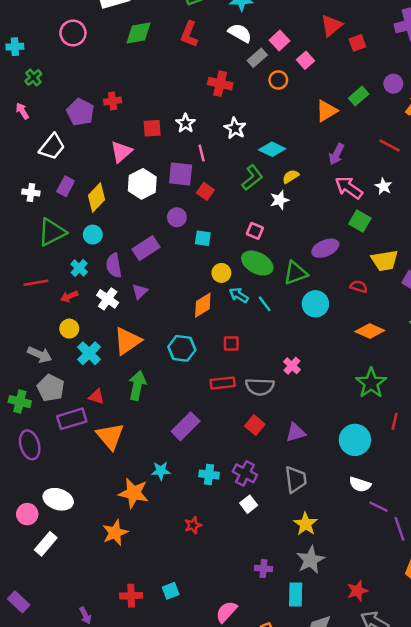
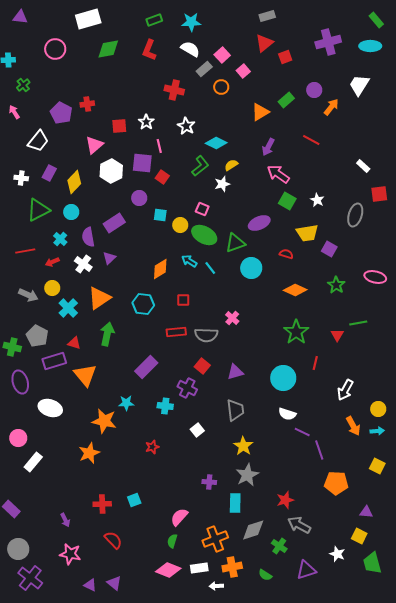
white star: (383, 186) -> (317, 200), moved
yellow circle: (221, 273) -> (180, 225), moved
gray arrow: (40, 355) -> (28, 295), moved
purple cross: (245, 473) -> (187, 388), moved
white ellipse: (58, 499) -> (50, 408), moved

